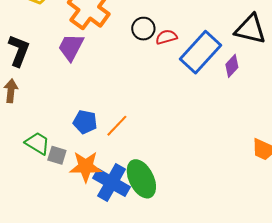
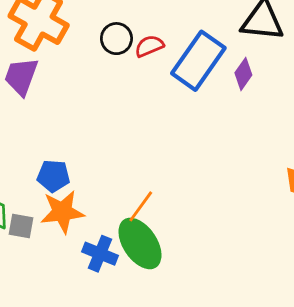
orange line: (117, 126) -> (141, 206), moved
orange star: (86, 167) -> (62, 212), moved
blue cross: (112, 183) -> (100, 254), size x0.7

